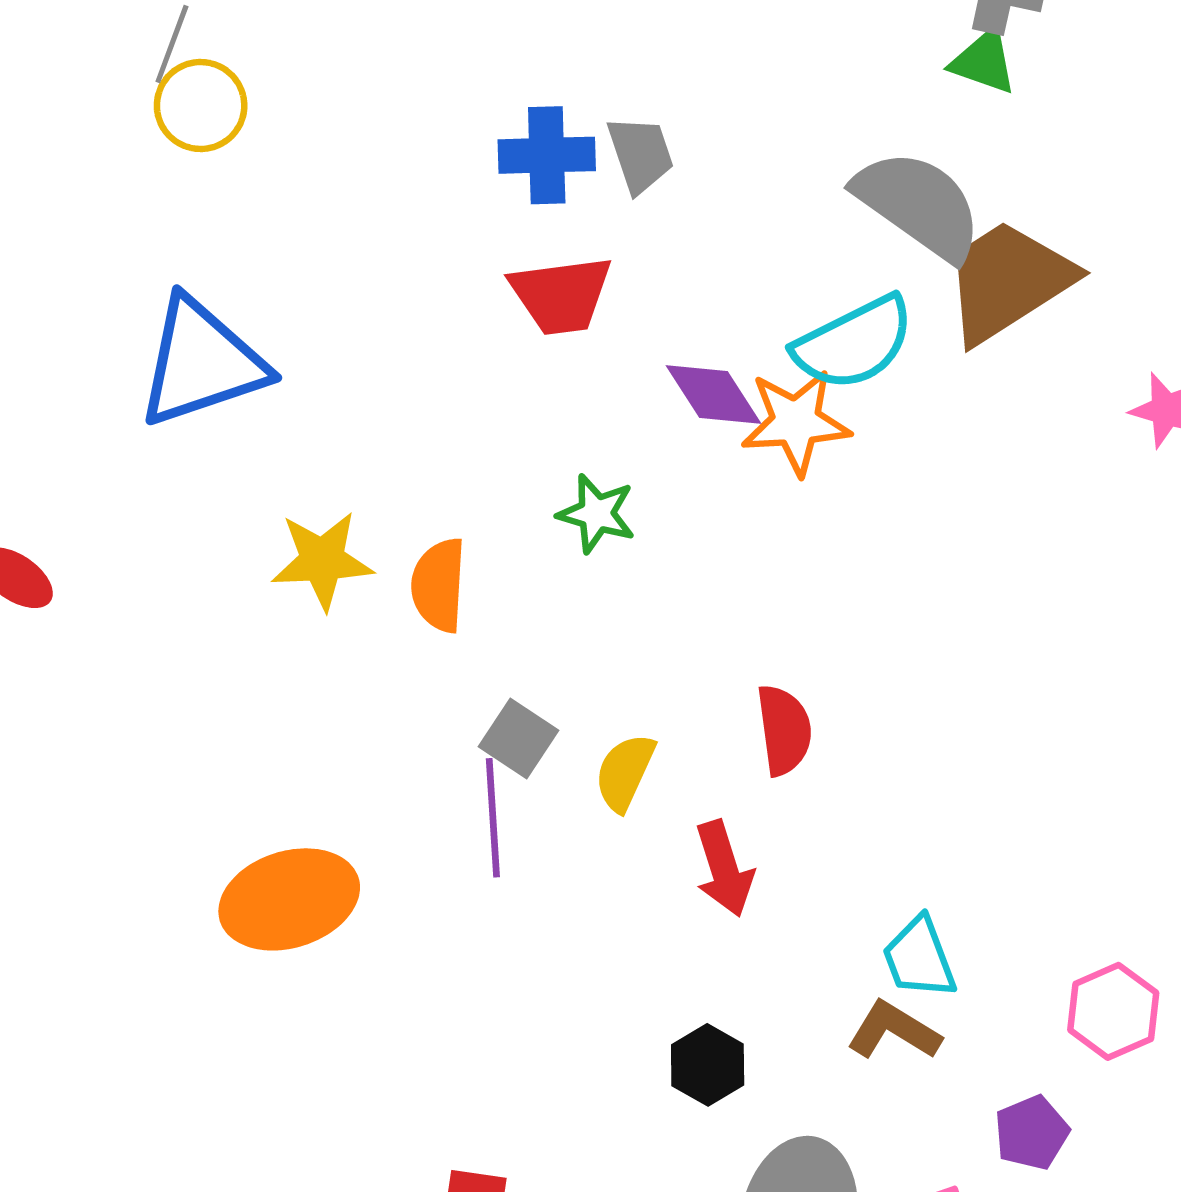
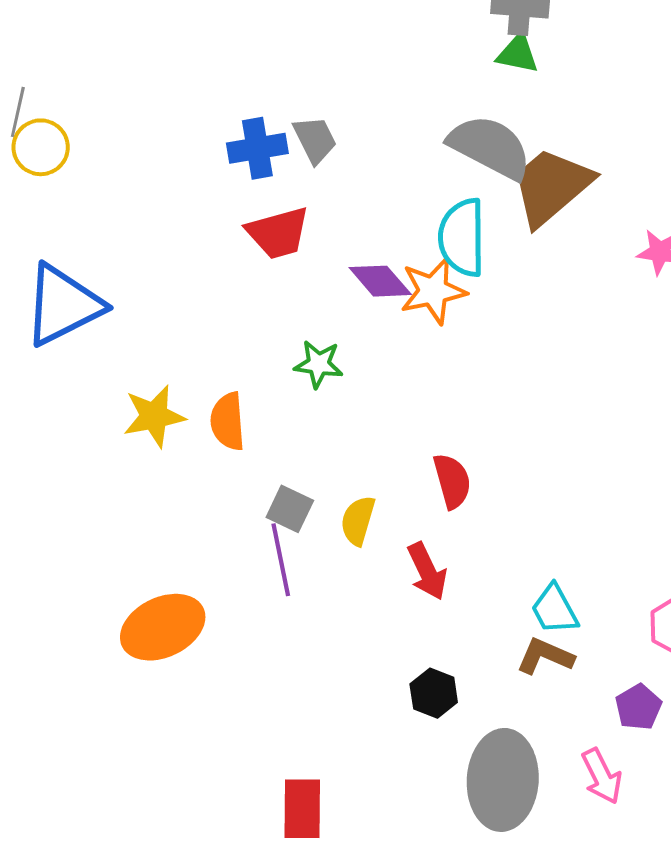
cyan semicircle: (854, 343) -> (462, 237), turned 124

